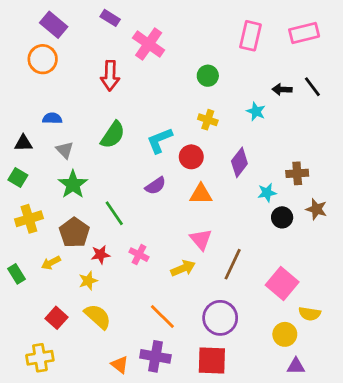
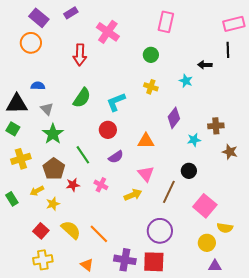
purple rectangle: (110, 18) -> (71, 13), moved, turned -64
pink rectangle: (304, 33) -> (234, 24), moved
pink rectangle: (250, 36) -> (166, 22), moved
black line: (312, 87) -> (228, 50), moved, turned 35
black triangle: (23, 143) -> (17, 104), size x1.6
red circle: (191, 157) -> (108, 130), moved
purple semicircle: (155, 186) -> (116, 157), moved
black circle: (282, 217) -> (189, 171), moved
yellow star: (88, 281) -> (53, 204), moved
orange line: (162, 316) -> (99, 234), moved
purple cross: (155, 356) -> (125, 260), moved
yellow cross: (40, 358) -> (43, 260), moved

